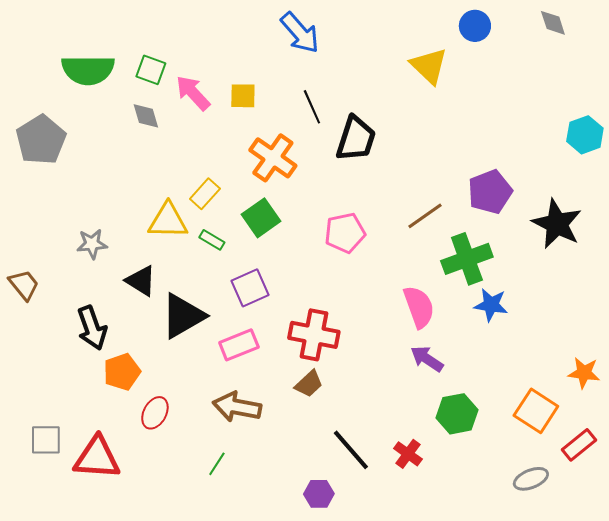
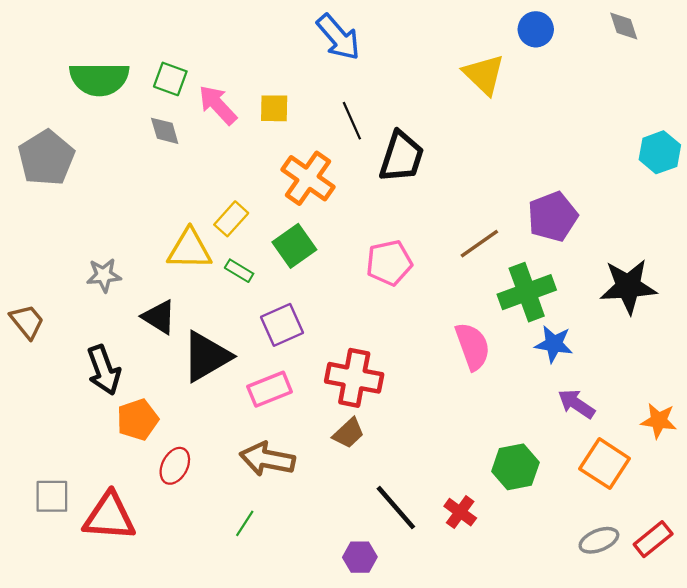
black star: (557, 224) -> (628, 286), moved, turned -30
purple arrow: (427, 359) -> (576, 404), moved
red rectangle: (579, 445) -> (653, 539), moved

